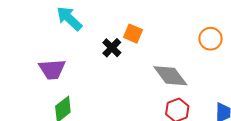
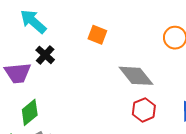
black cross: (112, 48) -> (45, 55), moved

